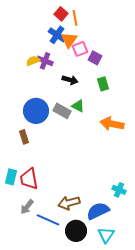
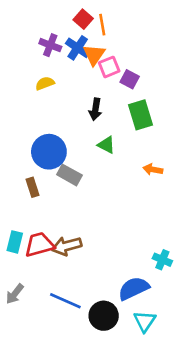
purple cross: (45, 61) -> (50, 45), moved
black arrow: (70, 80) -> (95, 109), turned 84
green rectangle: (103, 84) -> (141, 115), size x1.5
gray rectangle: (62, 111) -> (69, 175), moved
orange arrow: (112, 124) -> (153, 169), size x0.6
red trapezoid: (29, 179) -> (39, 245), turned 85
brown arrow: (69, 203) -> (67, 246), moved
gray arrow: (27, 207) -> (15, 294), moved

